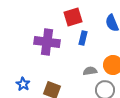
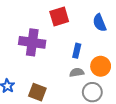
blue rectangle: (83, 38) -> (77, 51), moved

